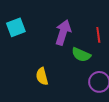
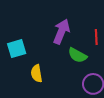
cyan square: (16, 27) -> (17, 49), moved

